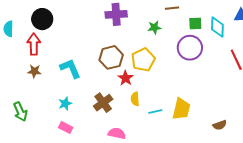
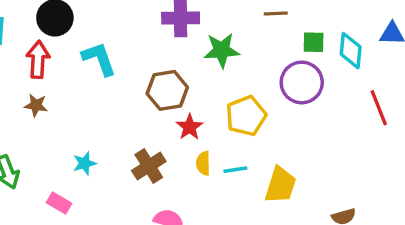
green star: (154, 28) -> (222, 50), moved, size x1.5
yellow pentagon: (143, 60) -> (246, 116), moved
cyan L-shape: (70, 68) -> (99, 59), moved
cyan line: (155, 112) -> (235, 170), moved
pink rectangle: (66, 128) -> (59, 203), moved

